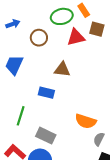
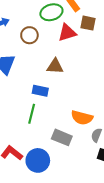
green line: (21, 116) -> (32, 114), moved
gray rectangle: (46, 136) -> (62, 137), moved

